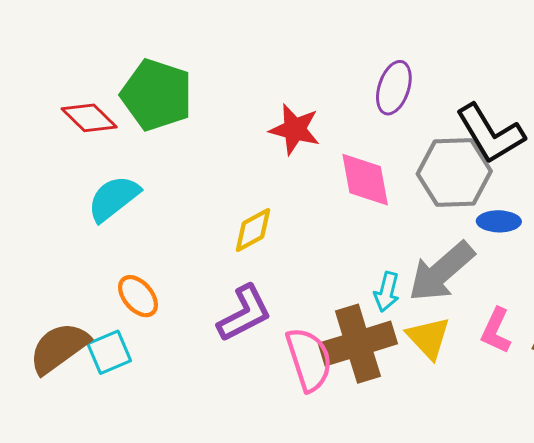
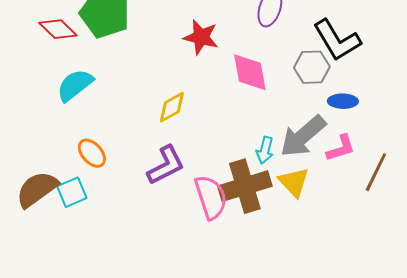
gray hexagon: (454, 172) -> (312, 67), size x0.7
pink L-shape: (496, 331) -> (341, 148), moved, turned -132

